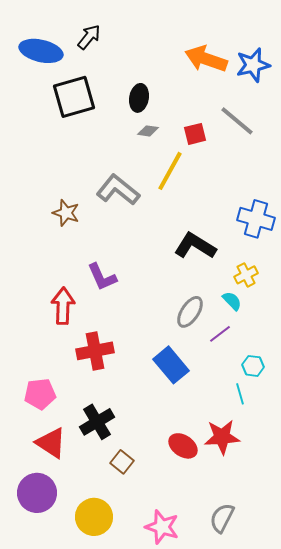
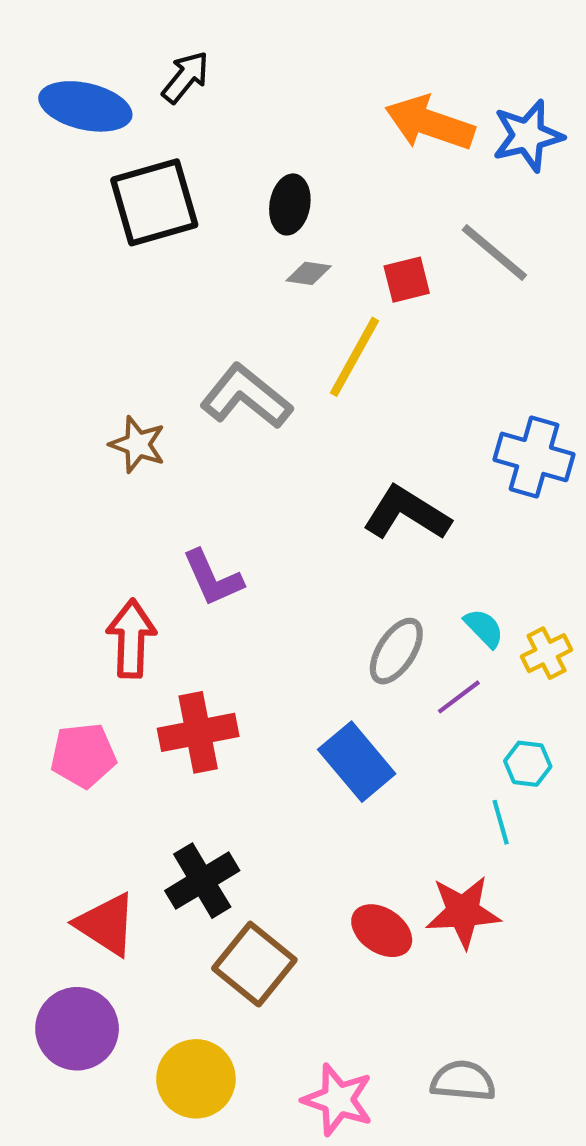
yellow cross: (246, 275) -> (547, 653), moved
pink pentagon: (40, 394) -> (83, 755), moved
brown square: (122, 462) -> (254, 964), size x1.6
gray semicircle: (222, 518) -> (463, 1081), turned 68

